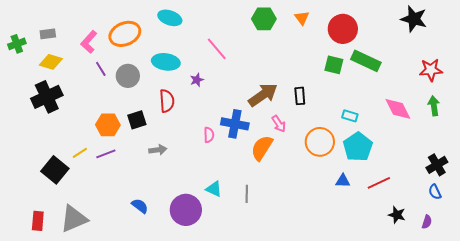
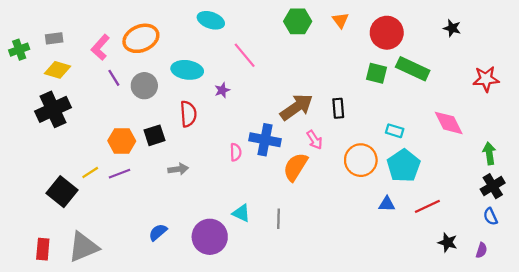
cyan ellipse: (170, 18) -> (211, 20), moved
black star: (414, 19) -> (452, 28), moved, size x0.6
green arrow: (434, 106) -> (489, 153), moved
blue semicircle: (140, 206) -> (158, 232), turned -78

